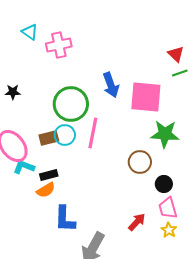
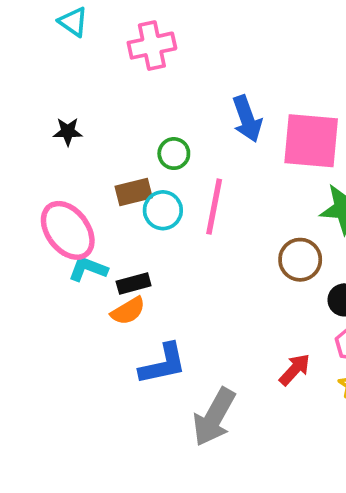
cyan triangle: (30, 32) -> (73, 22), moved
green circle: (71, 104) -> (174, 154), size x0.5
brown rectangle: (49, 138) -> (134, 192), moved
blue L-shape: (65, 219) -> (163, 364), turned -104

